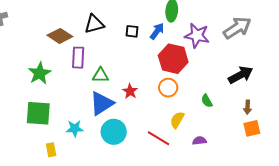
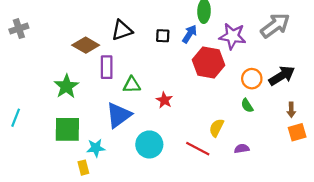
orange circle: (168, 88) -> (252, 79), moved
blue triangle: (102, 103) -> (119, 115), moved
cyan star: (75, 128) -> (96, 148), moved

